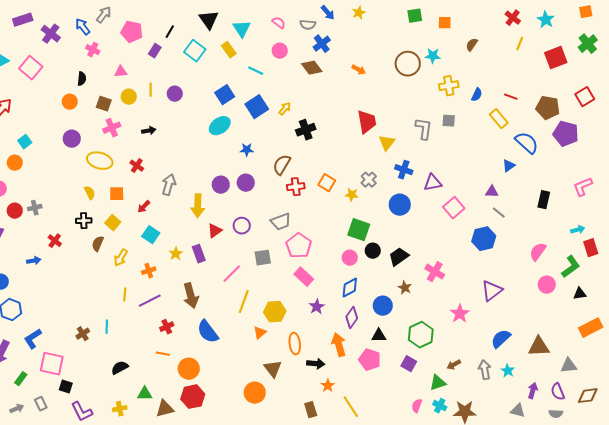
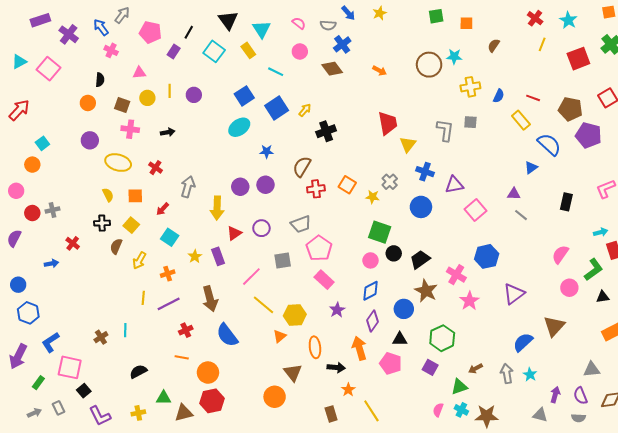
pink cross: (112, 128) -> (130, 129), turned 30
blue hexagon: (484, 239) -> (487, 256), moved
brown star: (405, 288) -> (426, 291), size x1.6
yellow line: (244, 302) -> (263, 305), turned -70
pink star: (460, 314) -> (469, 301), moved
brown triangle: (539, 347) -> (554, 326), moved, turned -45
black square: (66, 387) -> (84, 391), turned 32

